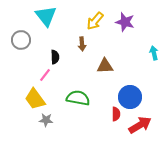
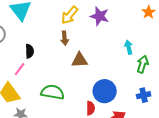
brown arrow: (82, 44) -> (65, 38), moved

